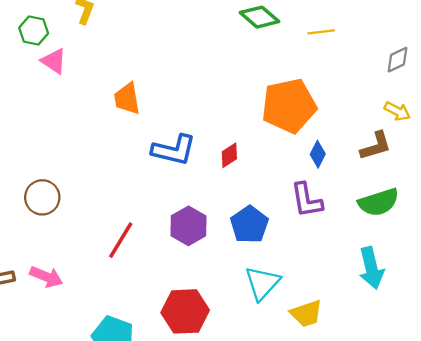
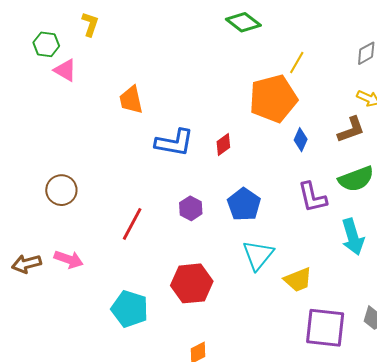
yellow line: (321, 32) -> (297, 62), moved, turned -50
purple L-shape: (307, 200) -> (312, 197), moved
purple hexagon: (189, 226) -> (191, 208), size x0.7

